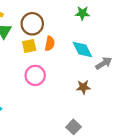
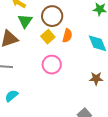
yellow square: (29, 46) -> (48, 37), turned -32

